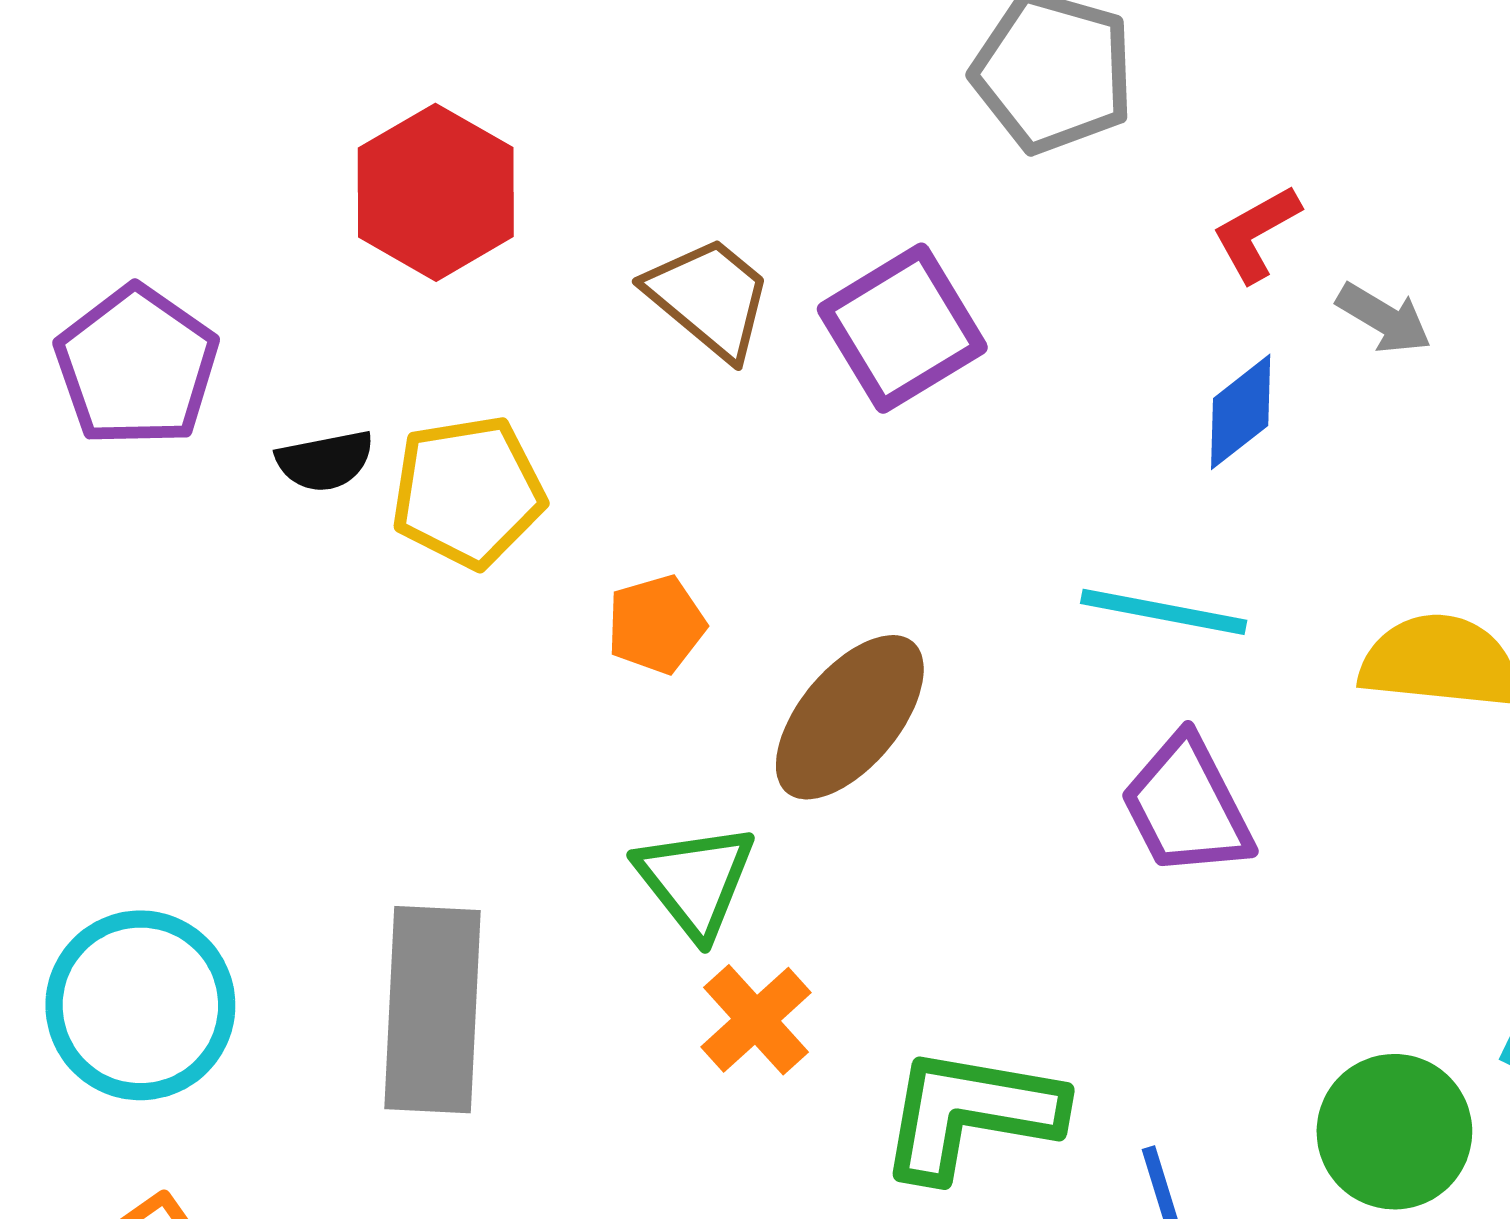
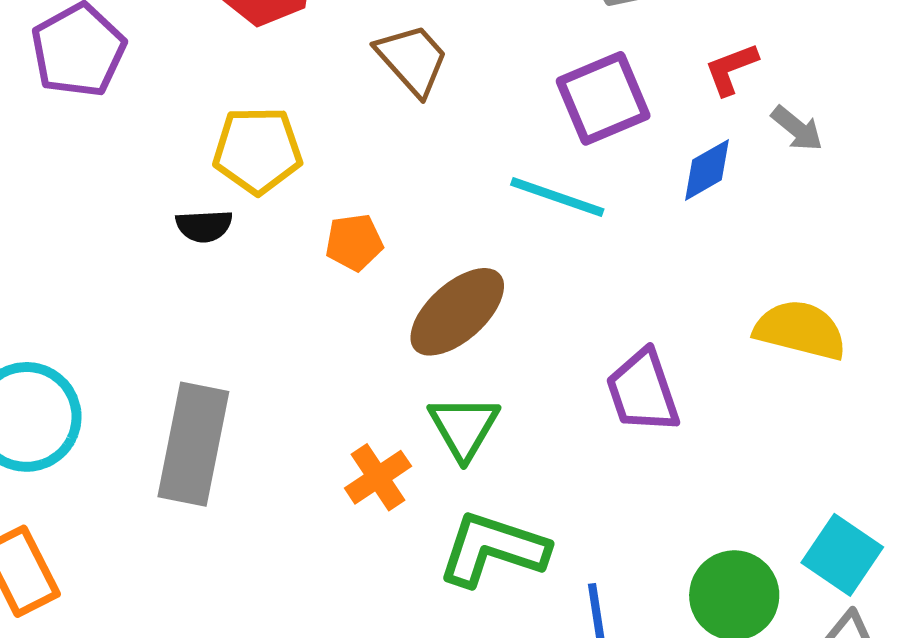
purple square: (902, 328) -> (603, 98), moved
black semicircle: (325, 461) -> (204, 226), moved
cyan line: (1164, 612) -> (557, 197), moved
green triangle: (695, 880) -> (464, 427), moved

